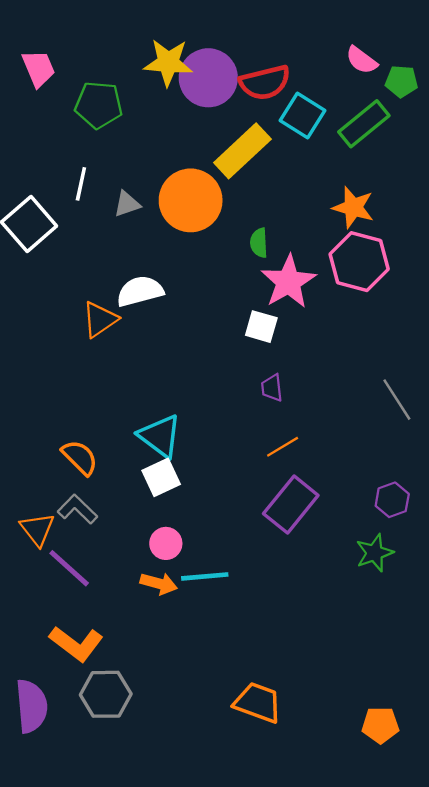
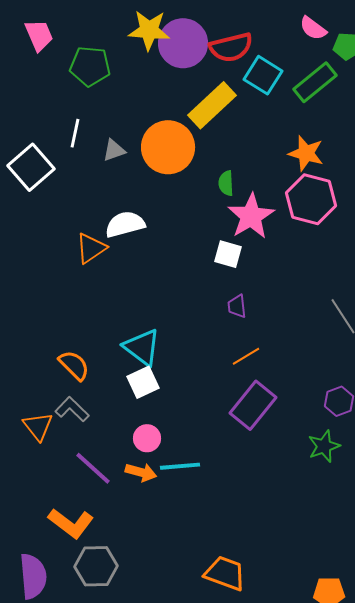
purple line: (69, 568) -> (93, 468), moved

